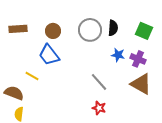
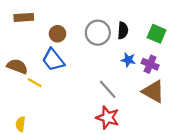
brown rectangle: (18, 29) -> (24, 17), moved
brown semicircle: (14, 93) -> (17, 66), moved
red star: (99, 108) -> (108, 118), size x1.5

